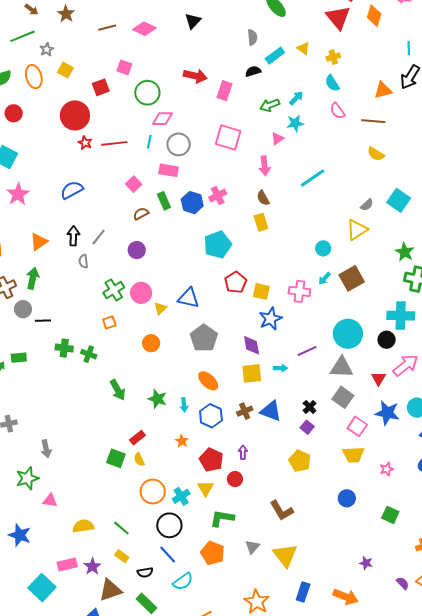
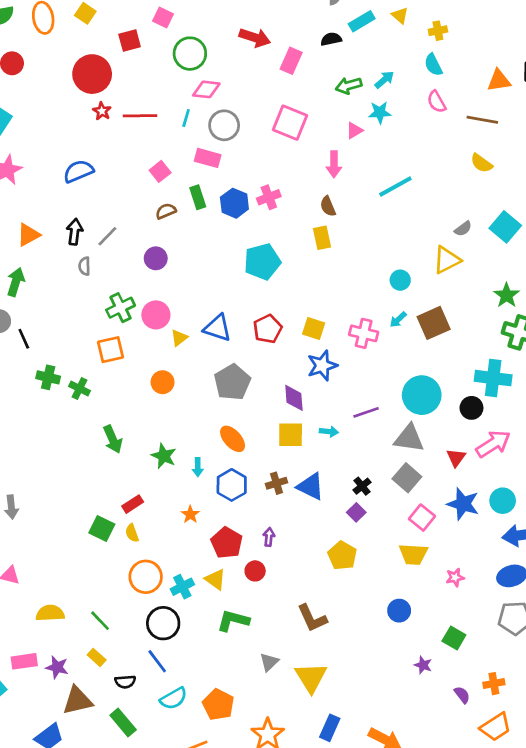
red pentagon: (236, 282) -> (268, 329), moved
black line: (43, 321) -> (24, 339), turned 63
orange square: (109, 322) -> (111, 350), size x1.5
yellow triangle: (206, 488) -> (215, 579), turned -30
orange pentagon: (213, 553) -> (218, 705), moved
purple star: (366, 563) -> (423, 665), moved
purple star: (92, 566) -> (57, 667), turned -30
purple semicircle: (403, 583) -> (462, 695), moved

